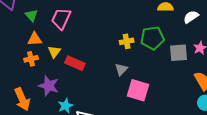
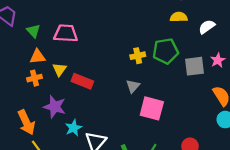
pink trapezoid: (61, 19) -> (66, 33), turned 70

